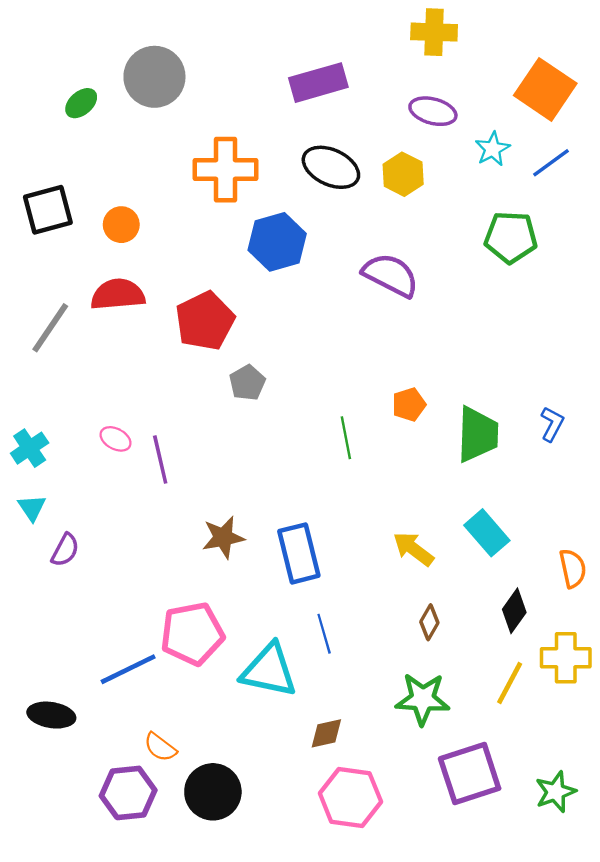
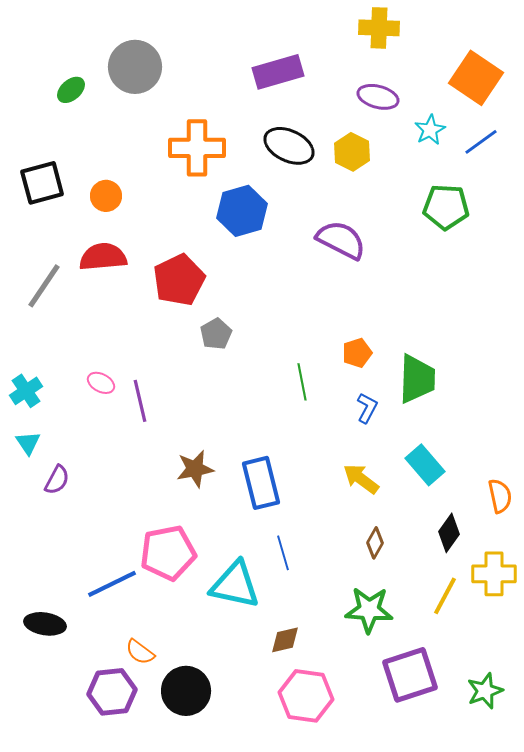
blue L-shape: (552, 424) -> (367, 408), moved

